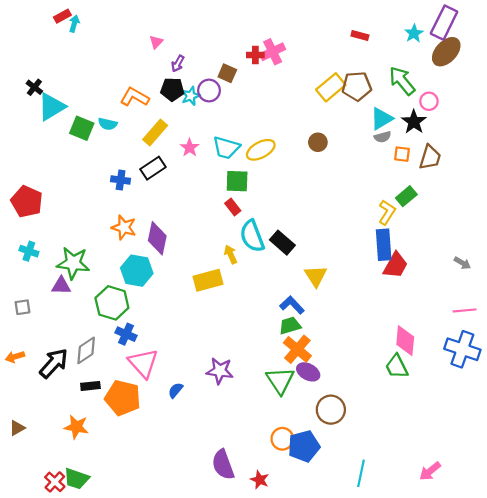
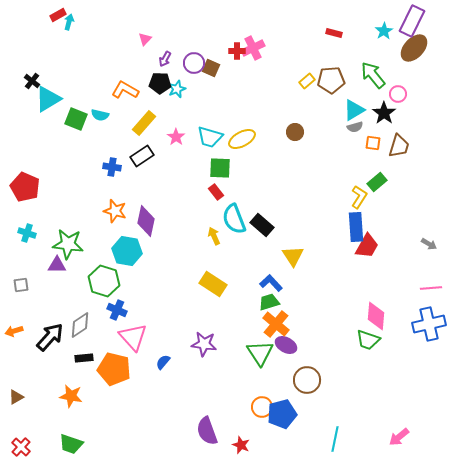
yellow rectangle: (331, 87) -> (307, 81), size x0.6
purple circle: (209, 91) -> (194, 63), moved
yellow rectangle: (208, 280) -> (213, 284), moved, turned 48
blue cross: (462, 349) -> (429, 324), turned -32
green trapezoid: (397, 367) -> (368, 340), turned -45
red cross: (55, 482) -> (21, 447), moved

